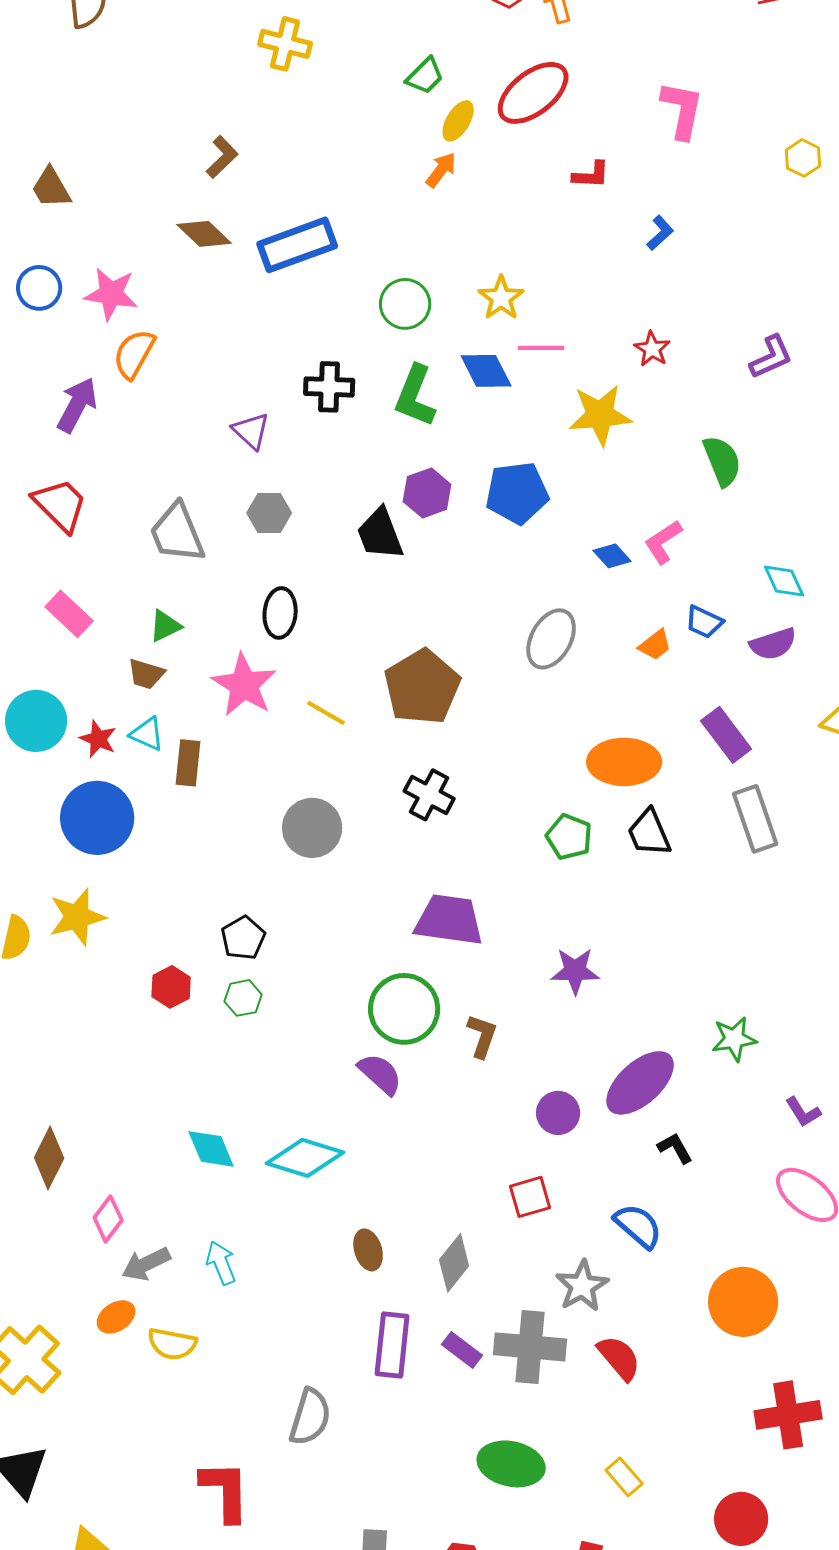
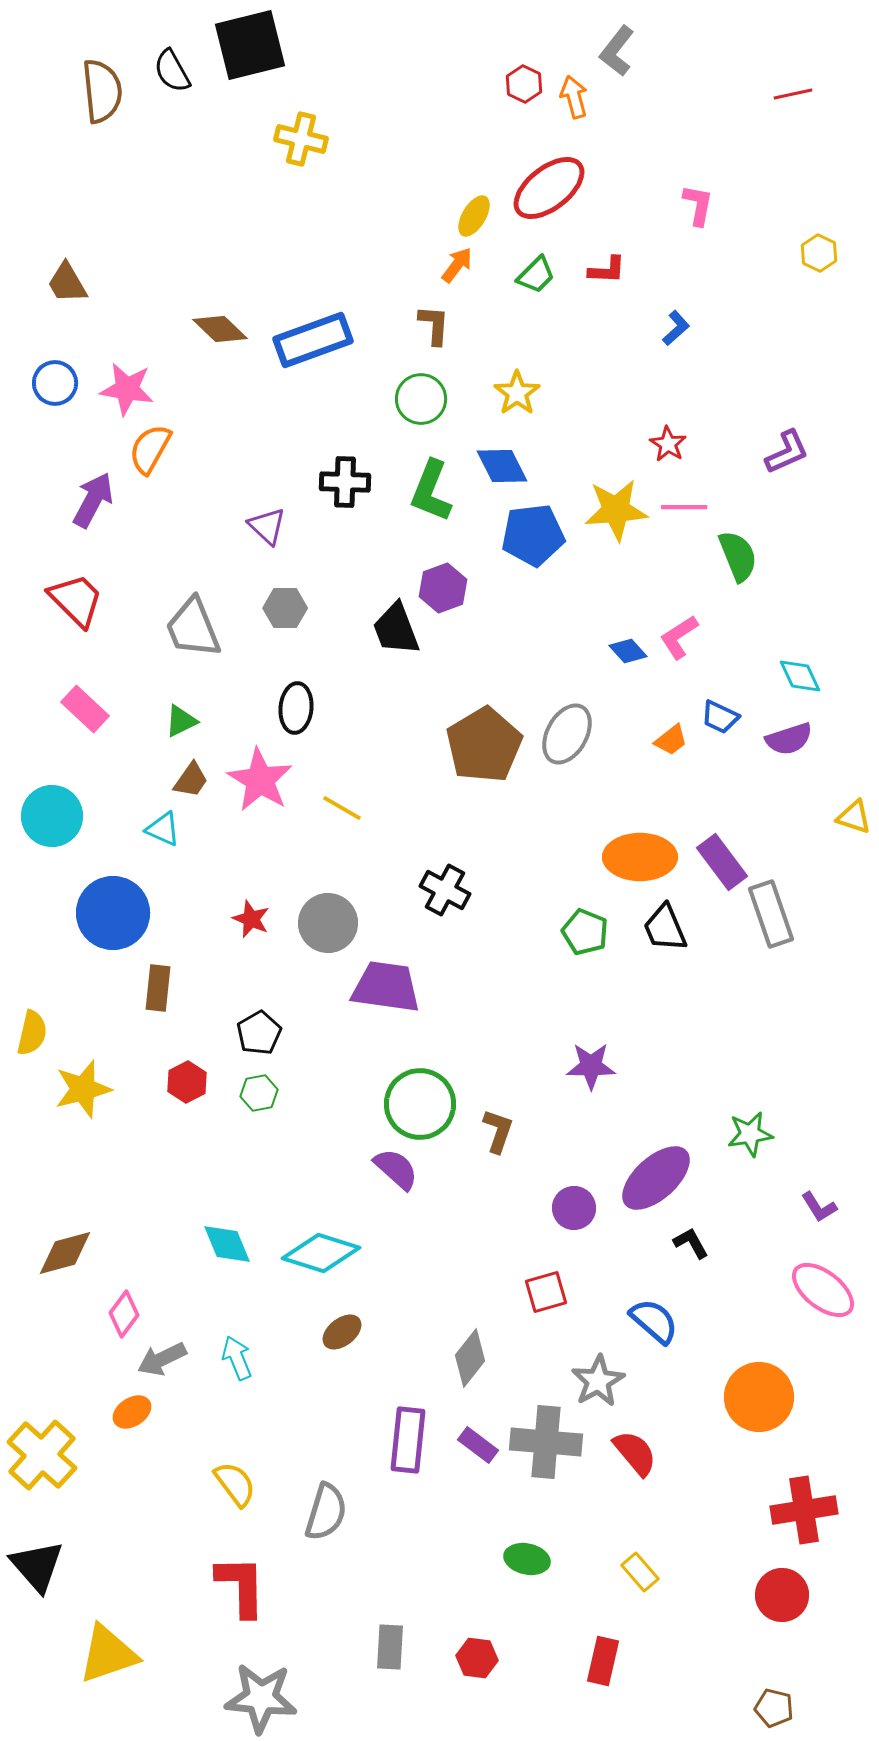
green trapezoid: (425, 76) -> (536, 275), moved
pink L-shape: (682, 110) -> (698, 205), size x0.7
brown L-shape: (222, 157) -> (434, 325), moved, turned -42
pink line: (541, 348) -> (684, 507), moved
blue pentagon: (517, 493) -> (533, 535), moved
brown trapezoid: (146, 674) -> (191, 780), moved, turned -72
brown pentagon: (422, 687) -> (484, 745), moved
purple rectangle: (726, 735) -> (722, 862), moved
red star: (98, 739) -> (251, 919), moved
brown rectangle: (188, 763) -> (158, 988), moved
yellow star: (77, 917) -> (83, 1089), moved
purple trapezoid: (449, 920) -> (386, 987), moved
brown diamond: (49, 1158) -> (65, 1253), turned 48
brown ellipse: (368, 1250) -> (342, 1332), moved, turned 69
yellow semicircle: (172, 1344) -> (235, 1484), moved, turned -138
green ellipse: (511, 1464) -> (527, 1559), size x0.7
red circle: (741, 1519) -> (782, 1595), moved

